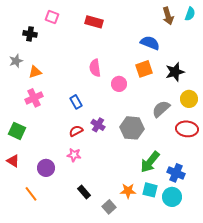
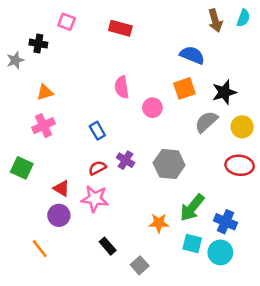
gray star: (16, 61) -> (15, 60), moved
gray semicircle: (161, 109) -> (206, 122), moved
pink star: (74, 155) -> (95, 199), size x1.5
red triangle: (13, 161) -> (61, 188), moved
orange star: (128, 191) -> (159, 223), moved

